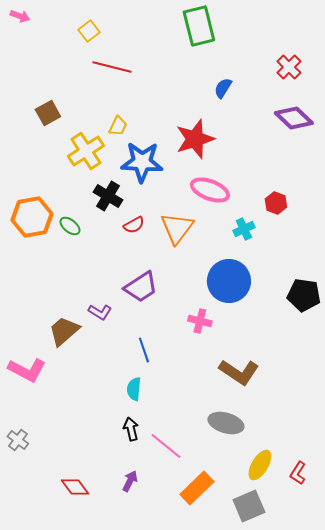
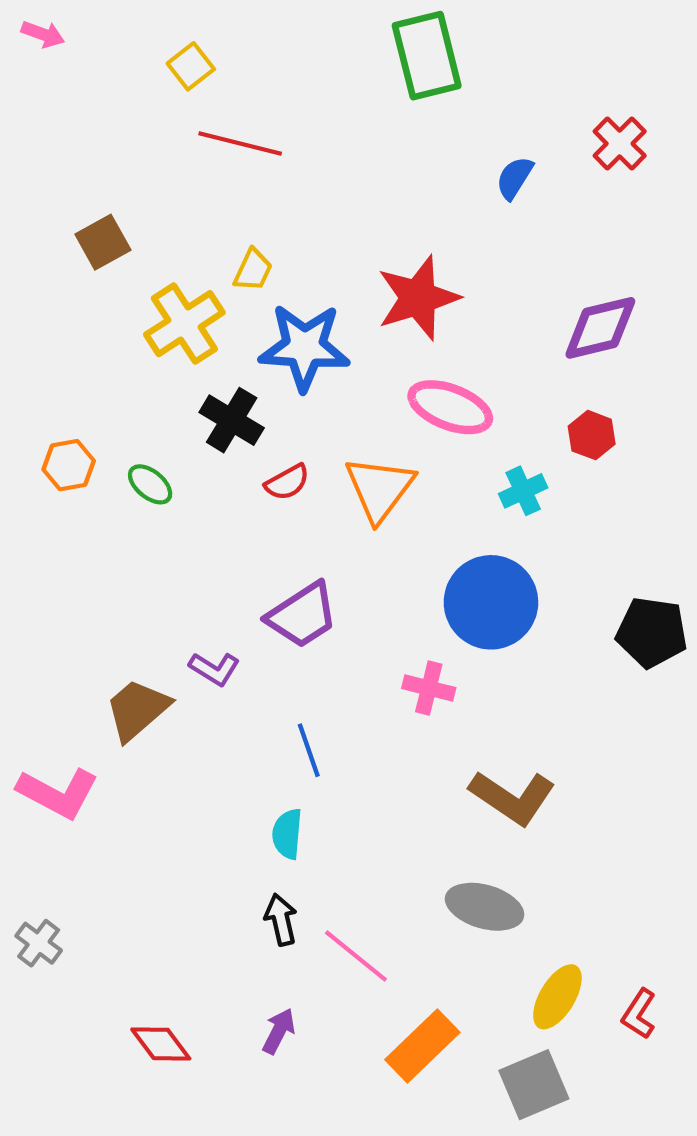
blue semicircle: (223, 88) -> (515, 178), moved
purple diamond: (294, 118) -> (600, 328), moved, turned -57
orange hexagon: (32, 217) -> (69, 465), size x0.6

